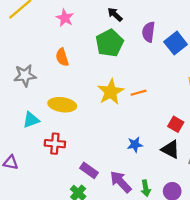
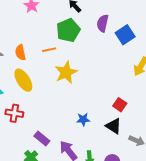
orange semicircle: (62, 57) -> (20, 52), moved
orange line: (138, 93) -> (49, 50), moved
yellow ellipse: (62, 105) -> (23, 80), turned 45

